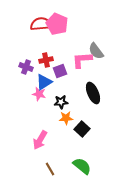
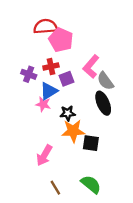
pink pentagon: (57, 24) -> (61, 40), moved
gray semicircle: (96, 51) -> (105, 81), moved
pink L-shape: (82, 60) -> (91, 66), turned -45
orange star: (66, 118) -> (73, 131), size x1.5
black square: (82, 129) -> (91, 143), turned -35

